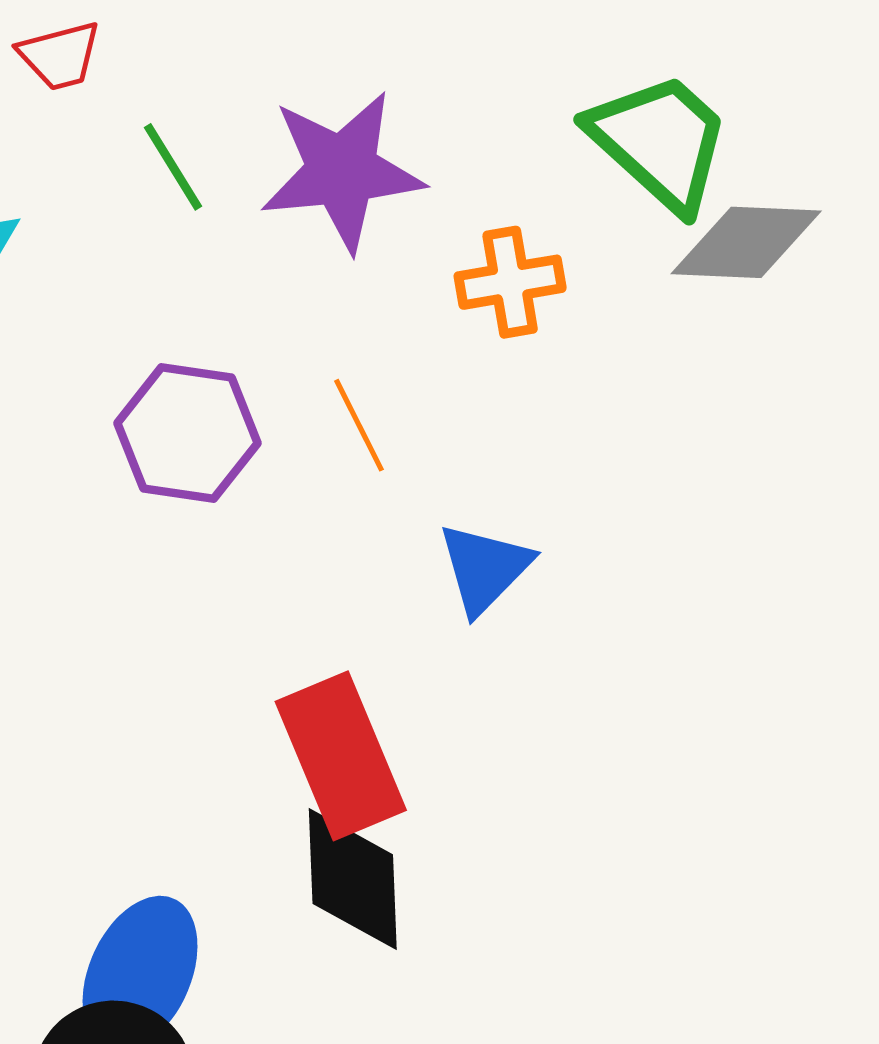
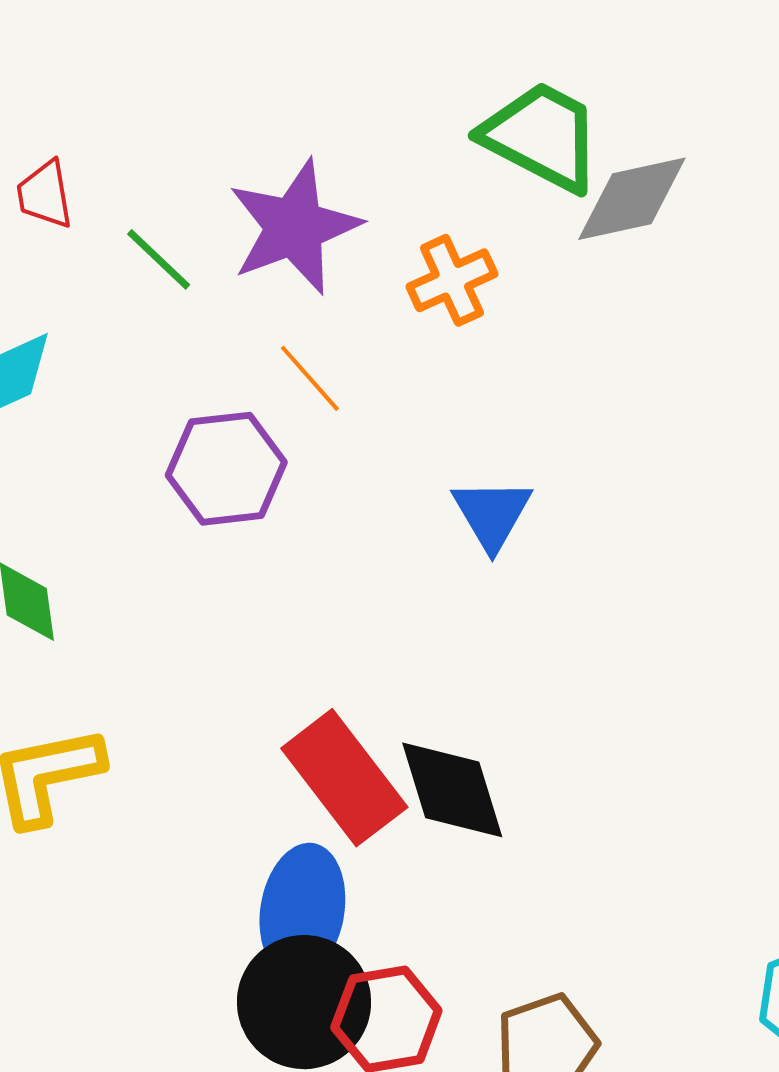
red trapezoid: (60, 56) -> (45, 195), turned 110
orange line: (359, 425) -> (310, 378), moved
red rectangle: (341, 756) -> (344, 778), moved

